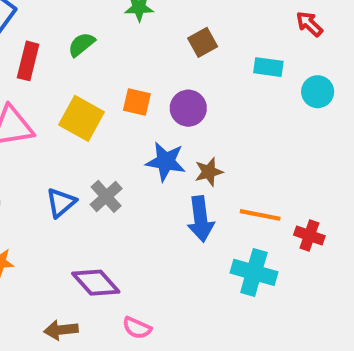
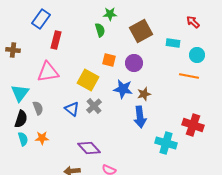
brown square: (203, 42) -> (141, 31), size x1.6
green semicircle: (81, 44) -> (100, 30), moved, turned 112
yellow square: (81, 118) -> (88, 80), moved
blue triangle: (61, 203) -> (72, 109), turned -42
orange line: (260, 215) -> (189, 76), moved
red cross: (309, 235) -> (193, 125), size x1.5

